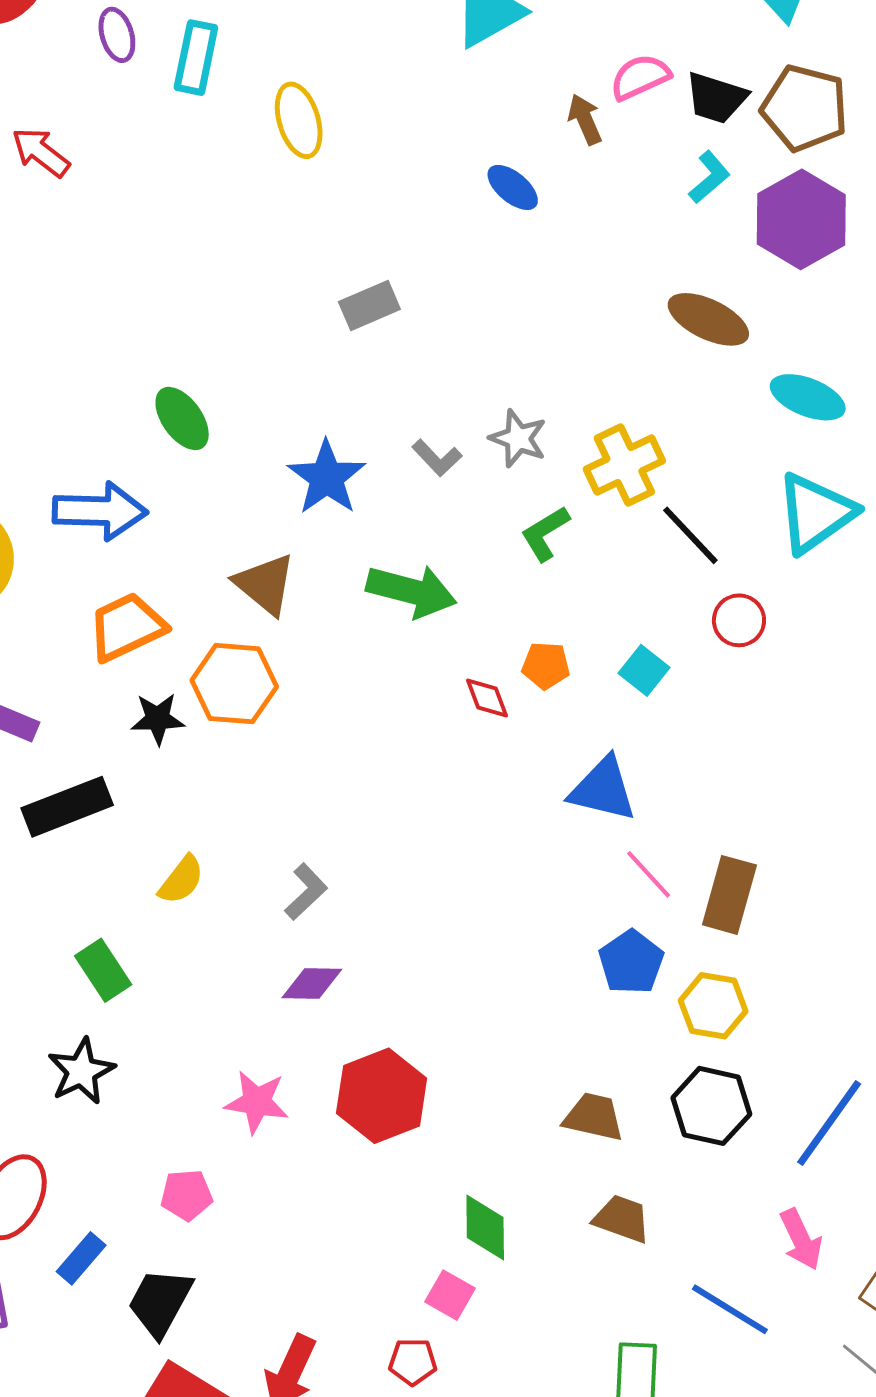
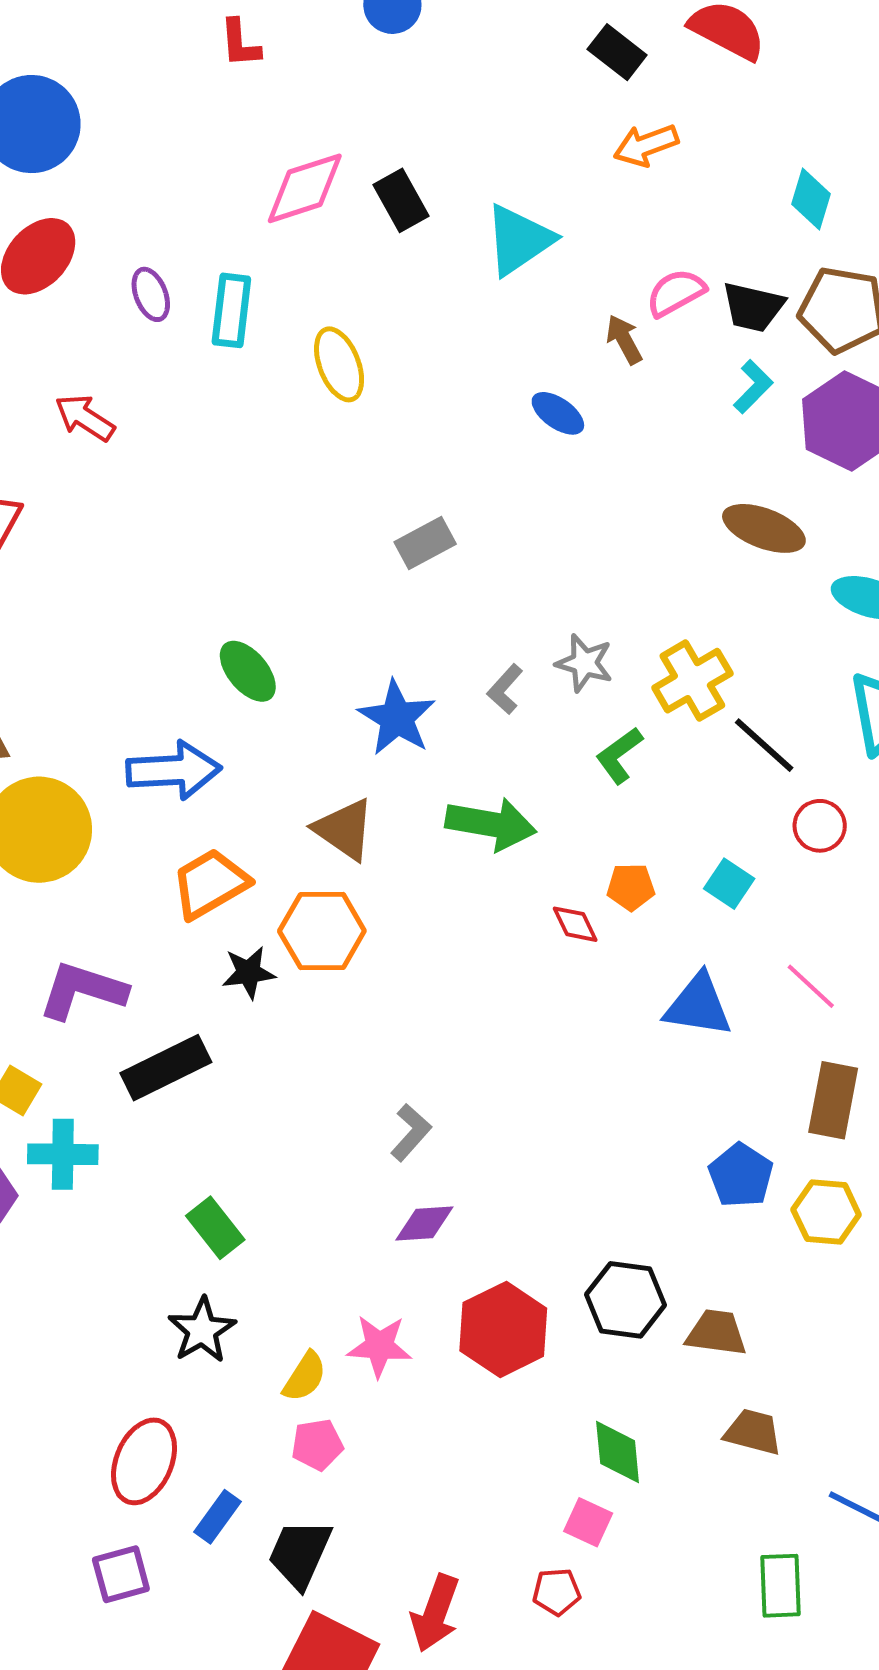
gray L-shape: (437, 458) -> (505, 689), turned 90
pink line: (649, 874) -> (811, 986), moved
yellow semicircle: (181, 880) -> (305, 1377), moved
black hexagon: (711, 1106) -> (626, 1300), moved

